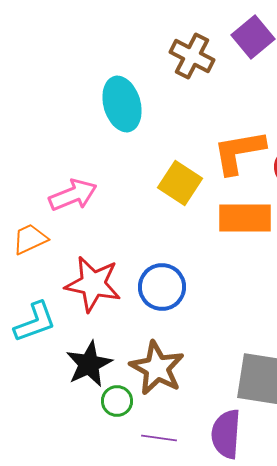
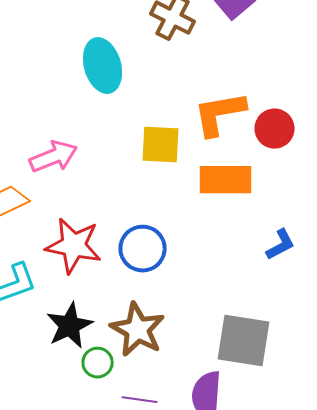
yellow square: (180, 183) -> (161, 145), turned -30

